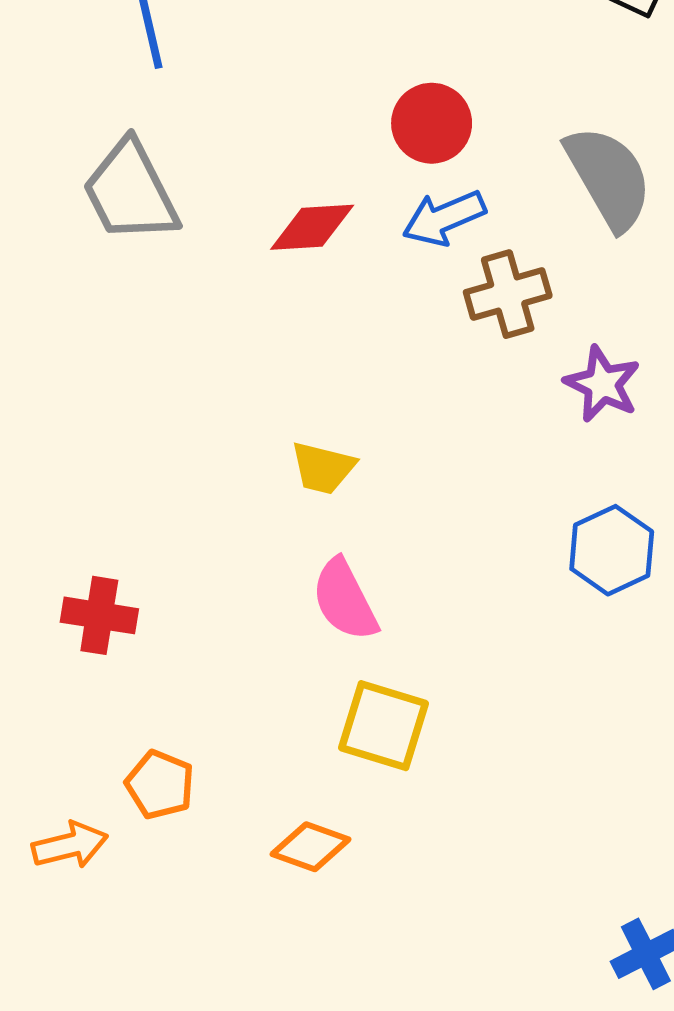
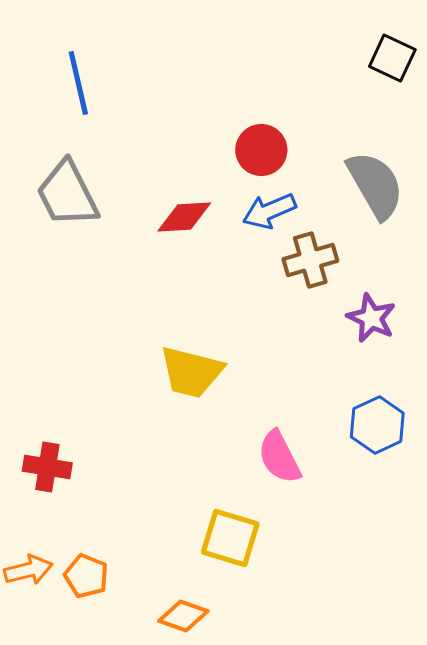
yellow trapezoid: (323, 468) -> (191, 372), size x1.5
pink semicircle: (345, 600) -> (279, 457), moved
orange arrow: (70, 845) -> (28, 570), moved

